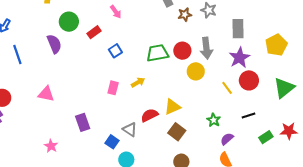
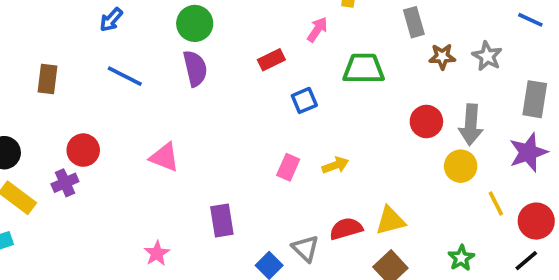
pink arrow: (116, 12) -> (317, 30), turned -120
green circle: (69, 22) -> (195, 23), moved
green trapezoid: (157, 53) -> (364, 69), moved
blue line: (17, 55) -> (125, 76), turned -54
yellow circle: (196, 71) -> (461, 166), moved
red circle: (249, 80) -> (536, 221), moved
black line: (249, 115) -> (526, 261), turned -32

